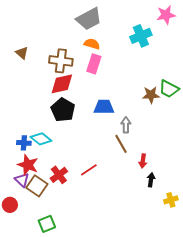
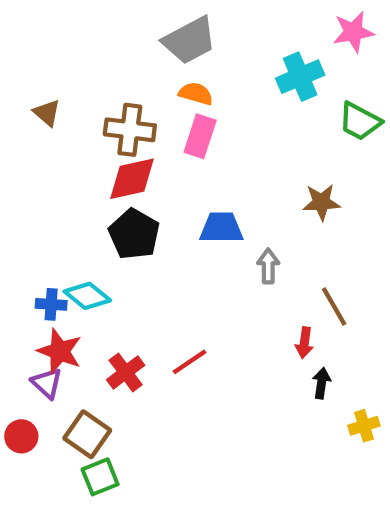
green trapezoid: (169, 89) -> (360, 121), moved
brown line: (121, 144) -> (334, 307), moved
brown square: (37, 186) -> (87, 434), moved

